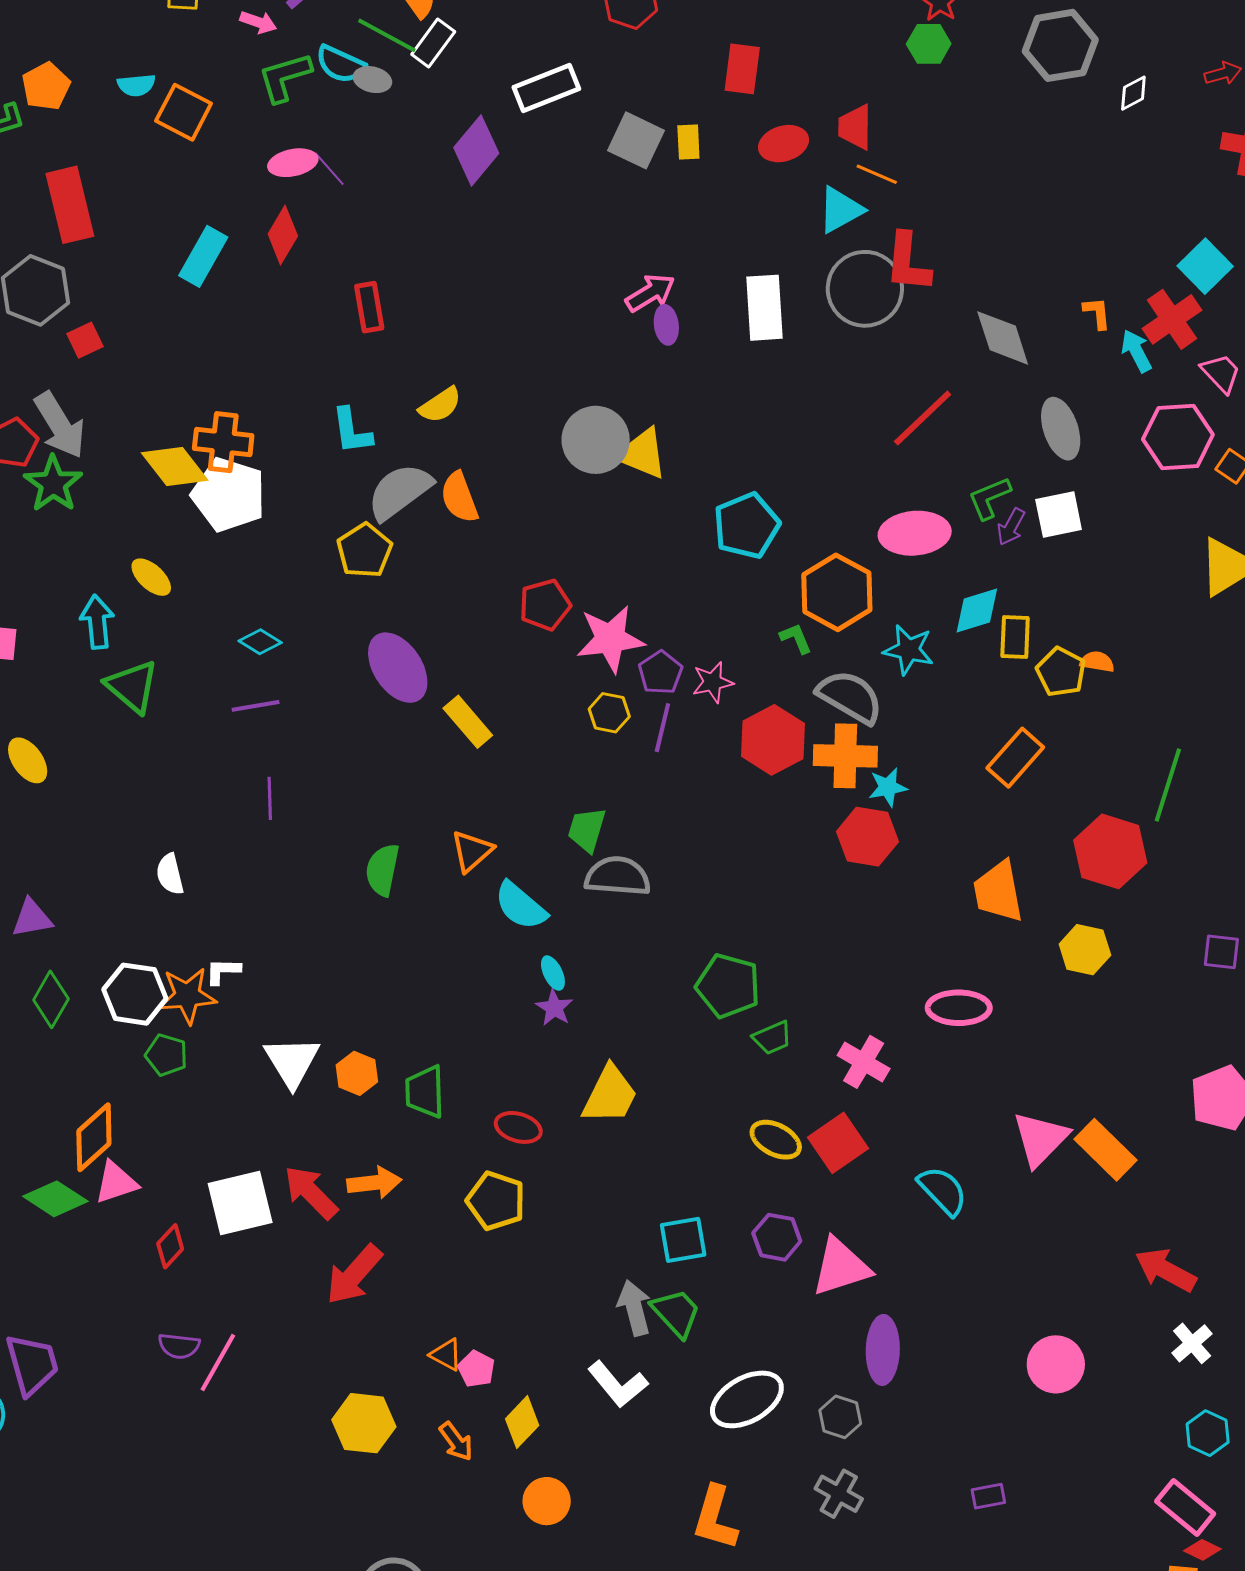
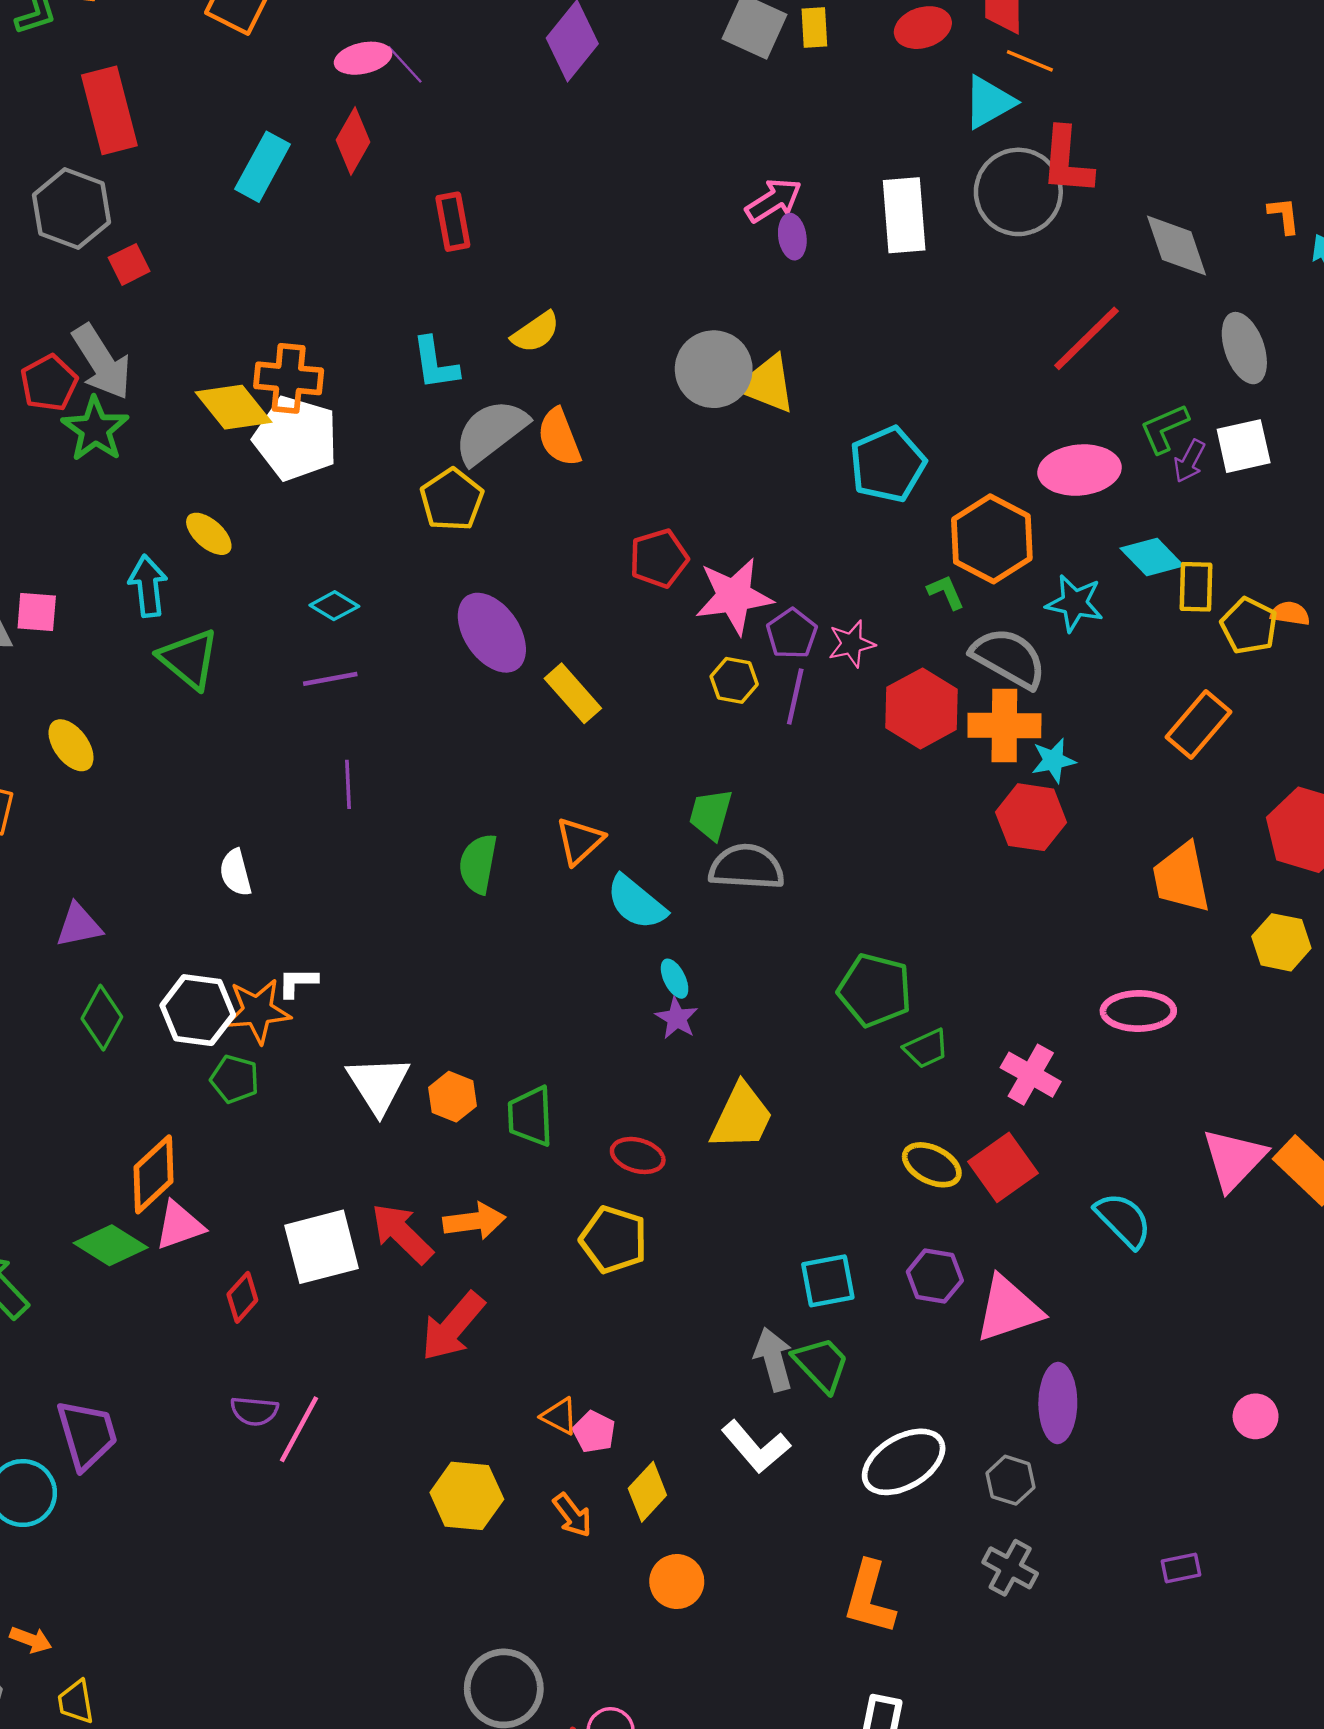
cyan diamond: (977, 610) -> (1152, 557), turned 64
pink circle: (1056, 1364) -> (1256, 1416), size x0.7

